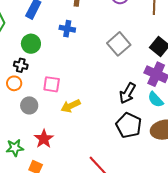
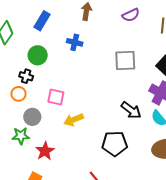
gray square: (119, 44) -> (125, 61), turned 35
black arrow: (127, 93) -> (131, 110), turned -85
black pentagon: (129, 125) -> (115, 144), moved, turned -30
green star: (15, 148) -> (21, 136), moved

